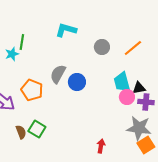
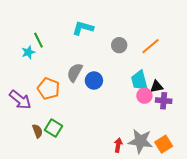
green line: (22, 42) -> (38, 40), turned -35
gray star: (139, 128) -> (140, 141), moved

